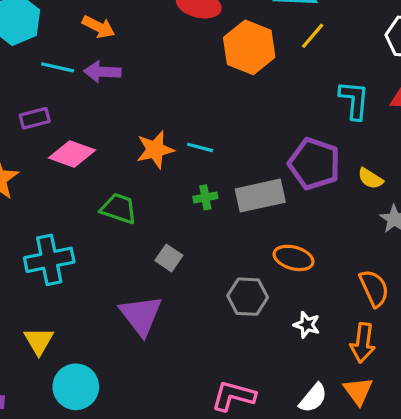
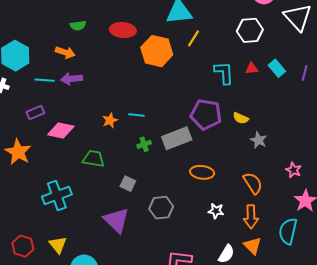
orange star: (155, 150) -> (110, 120), size x0.7
gray hexagon: (248, 297) -> (161, 208), moved

